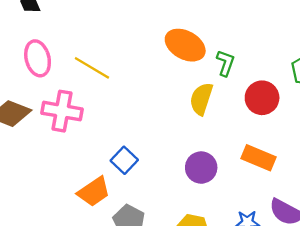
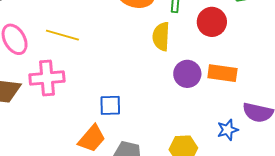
blue square: (124, 160) -> (110, 105), turned -30
purple circle: (201, 168) -> (187, 74), moved

